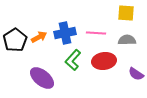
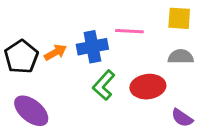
pink line: (96, 33) -> (129, 31), moved
purple semicircle: (136, 74) -> (182, 118), moved
purple ellipse: (42, 78) -> (31, 111), moved

